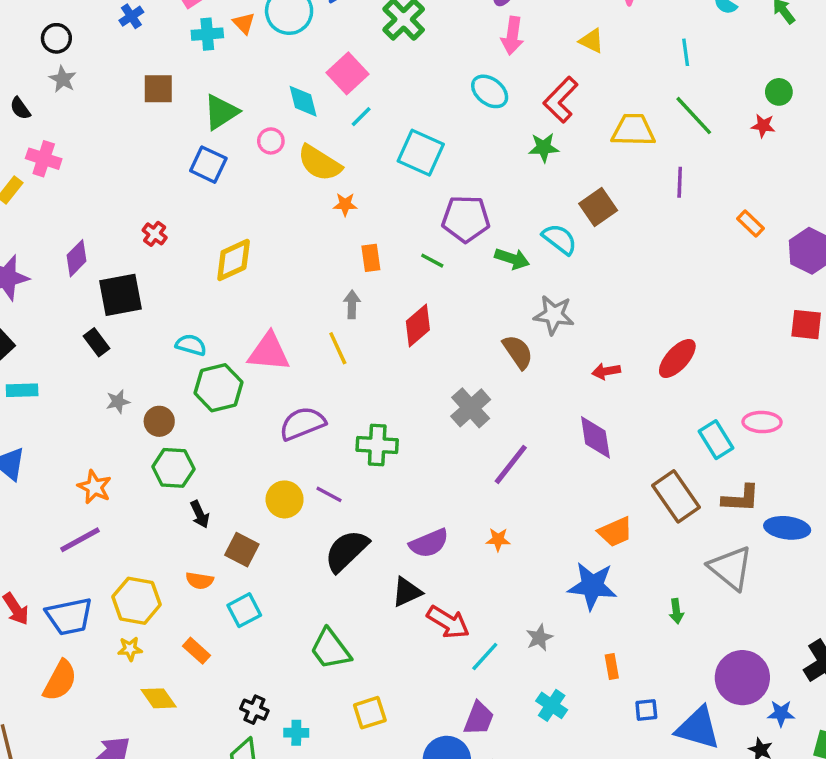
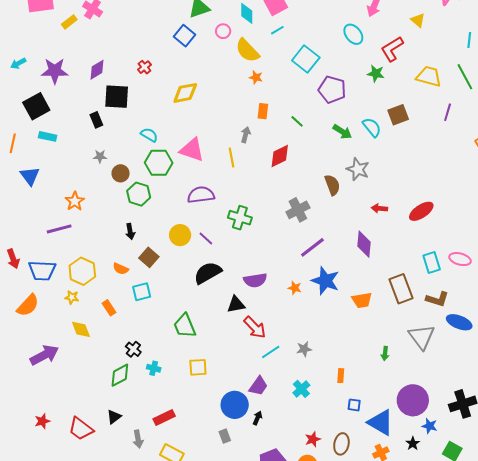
purple pentagon: (466, 219) -> (332, 90), moved
green hexagon: (173, 468) -> (139, 194), moved
blue star: (592, 586) -> (325, 281), moved

